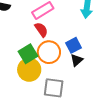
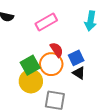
red semicircle: (41, 30) -> (57, 50), moved
black triangle: (77, 60) -> (79, 73), turned -48

